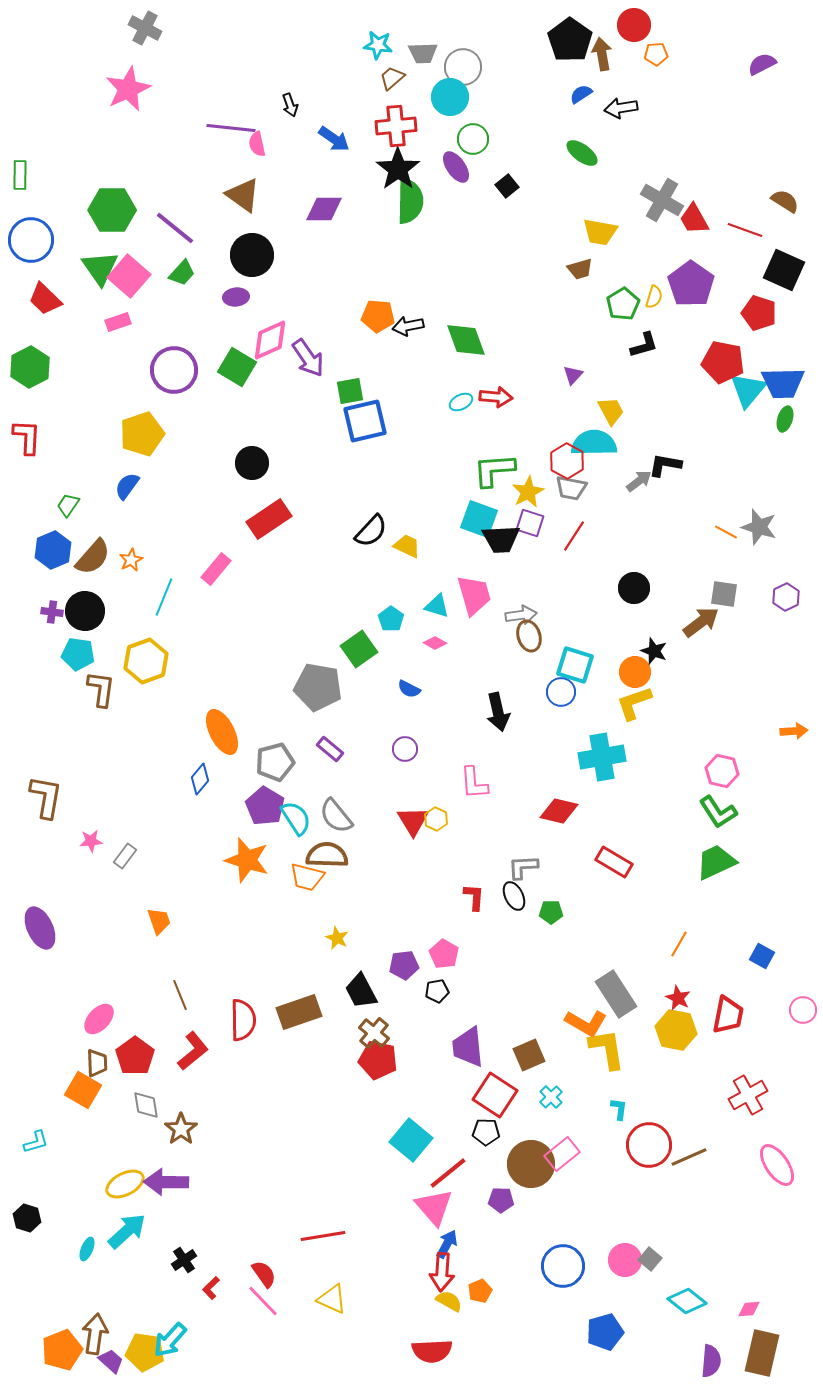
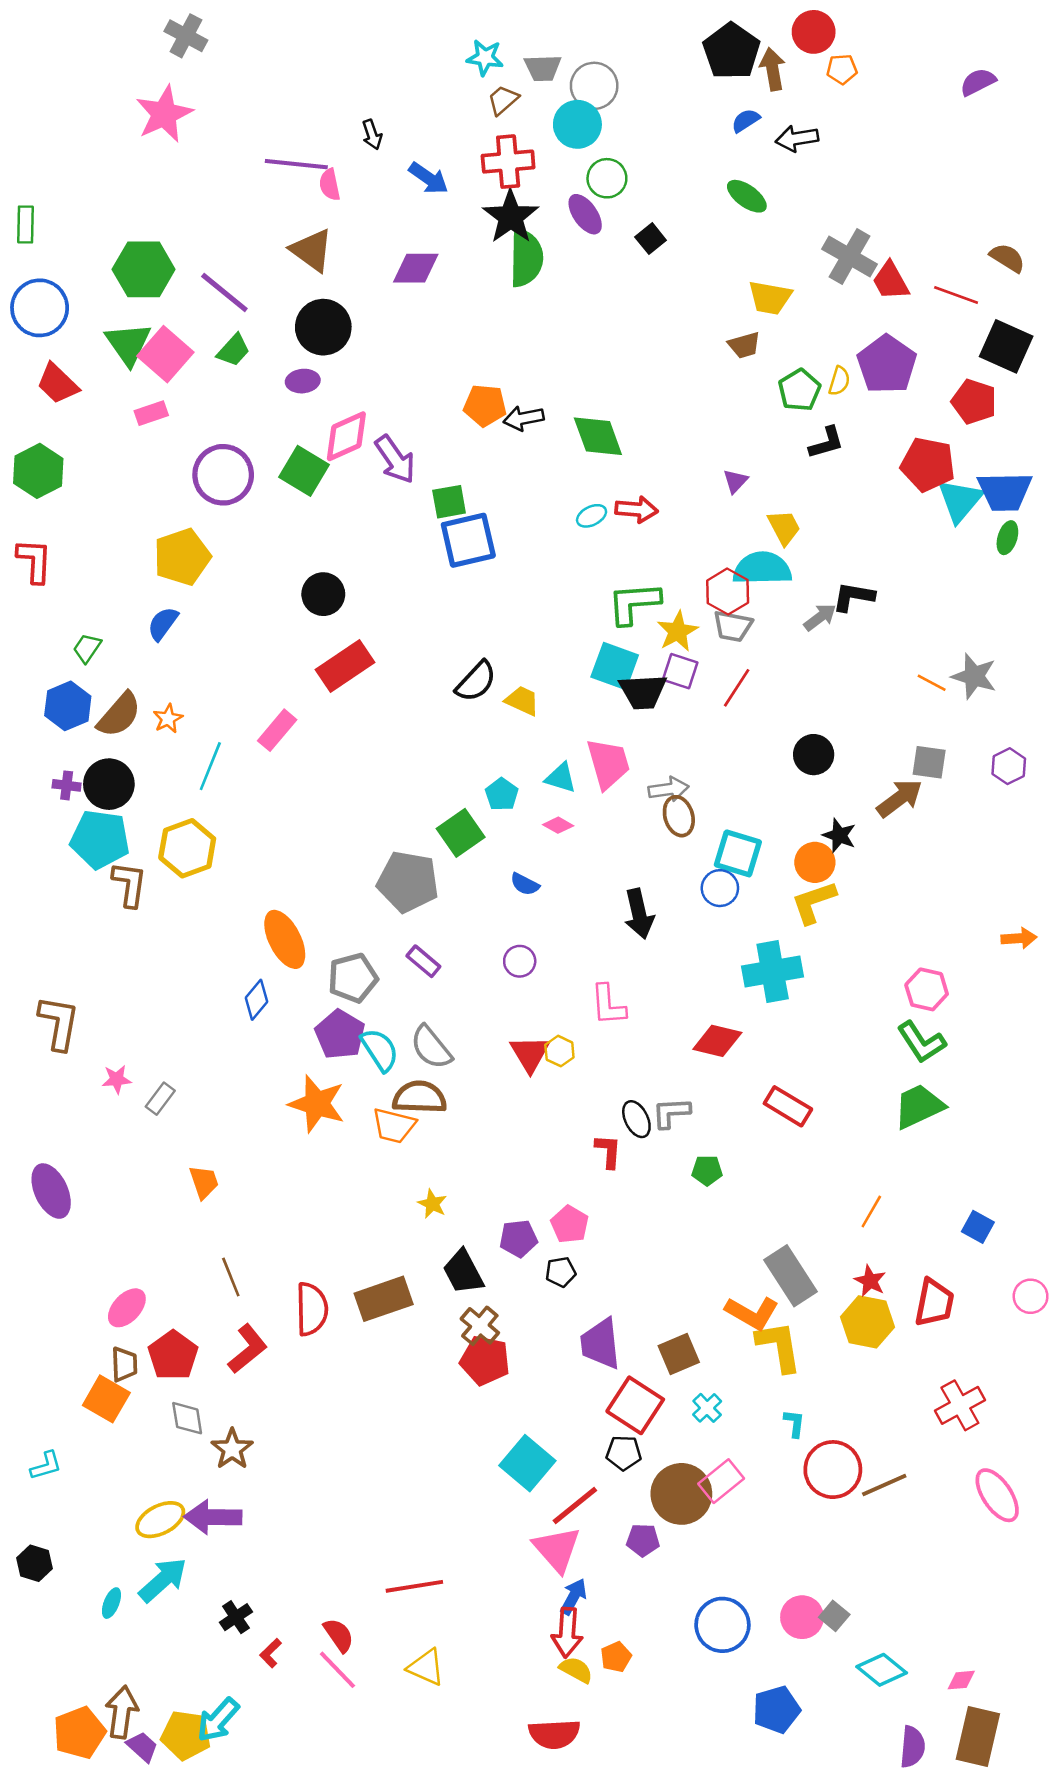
cyan pentagon: (78, 654) -> (100, 839), size x1.4
black ellipse: (514, 896) -> (636, 1119), moved

